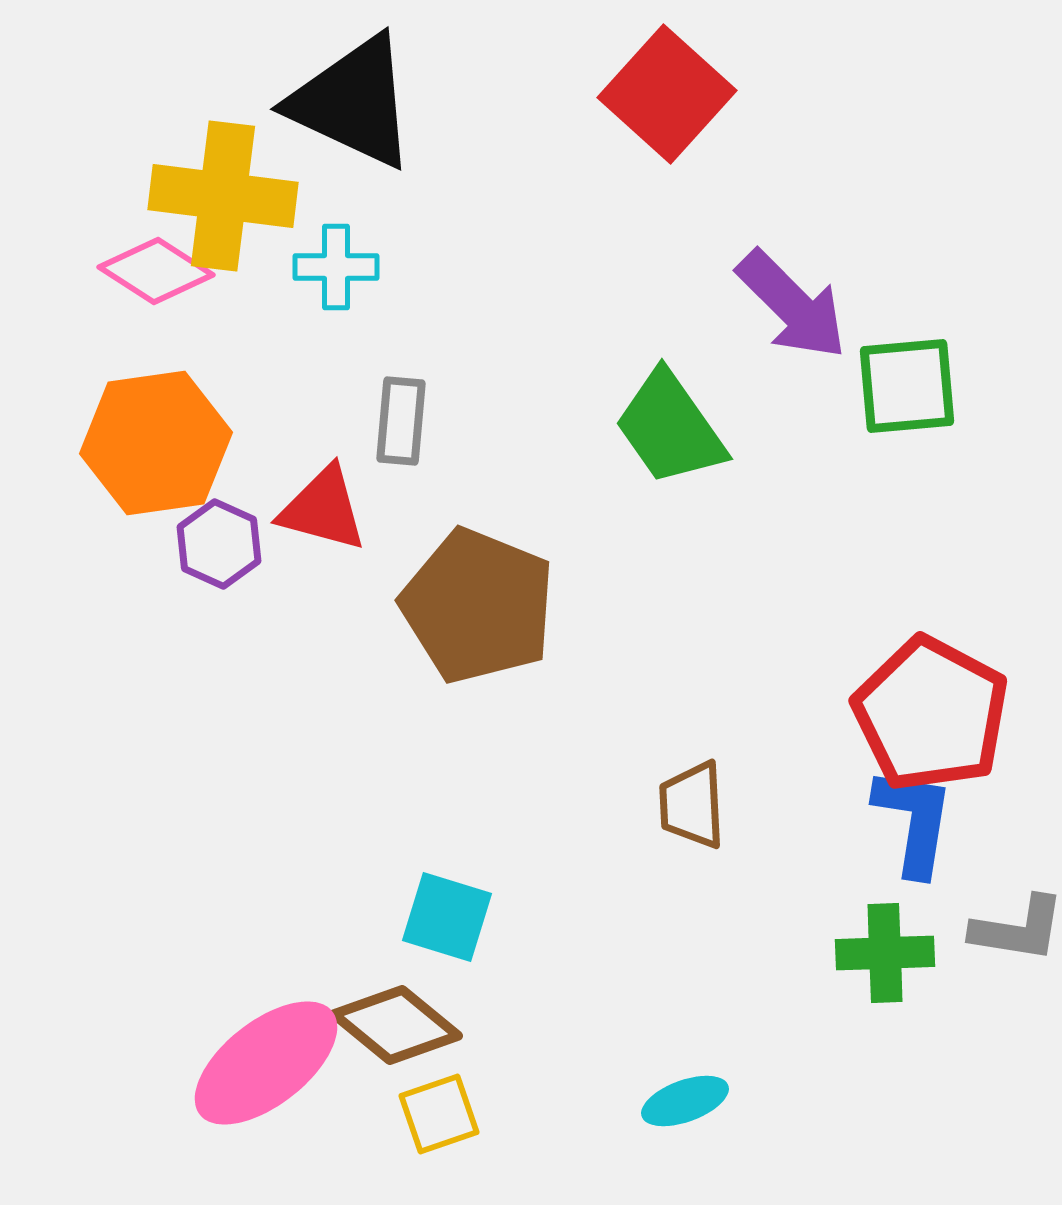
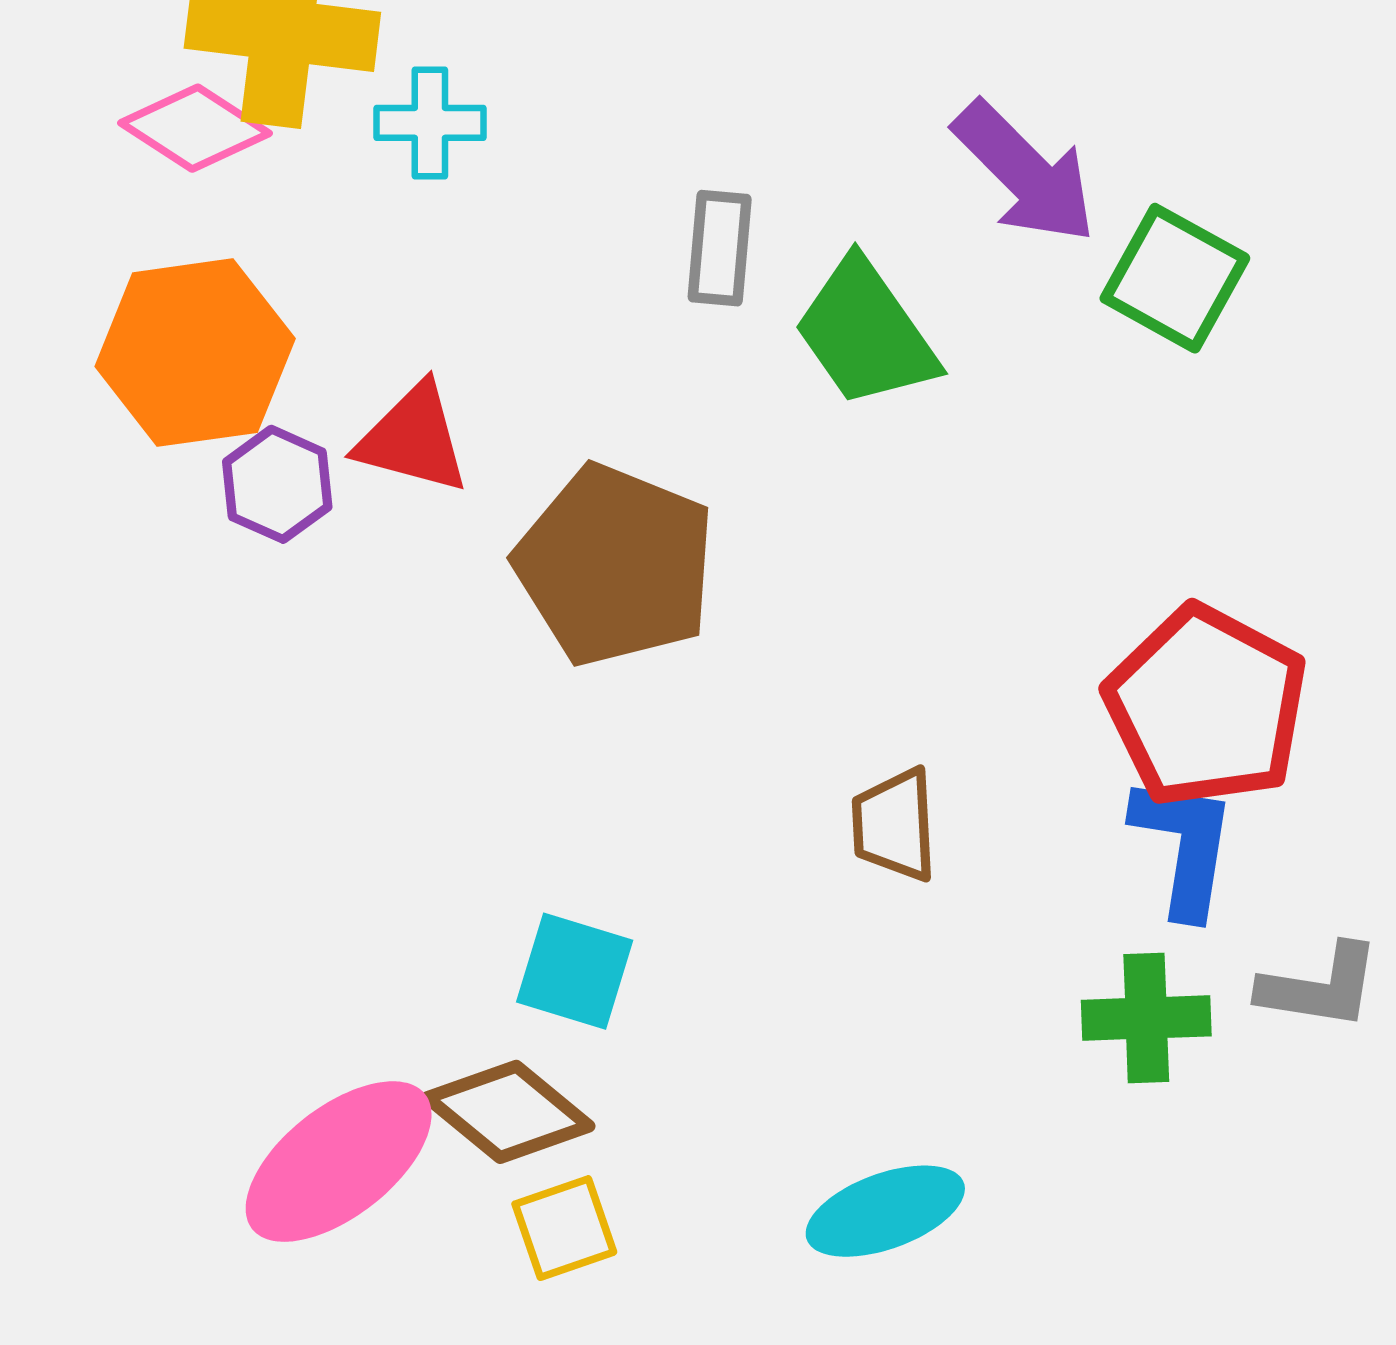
green square: (907, 386) -> (1175, 278), turned 34
gray rectangle: (401, 421) -> (720, 248), moved
cyan ellipse: (685, 1101) -> (885, 1211), size x1.4

